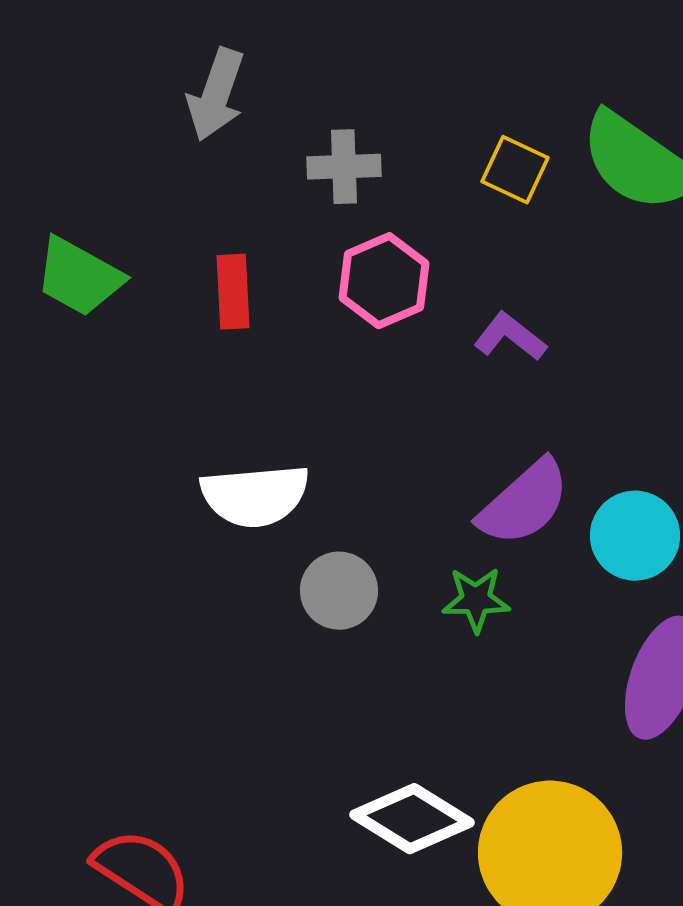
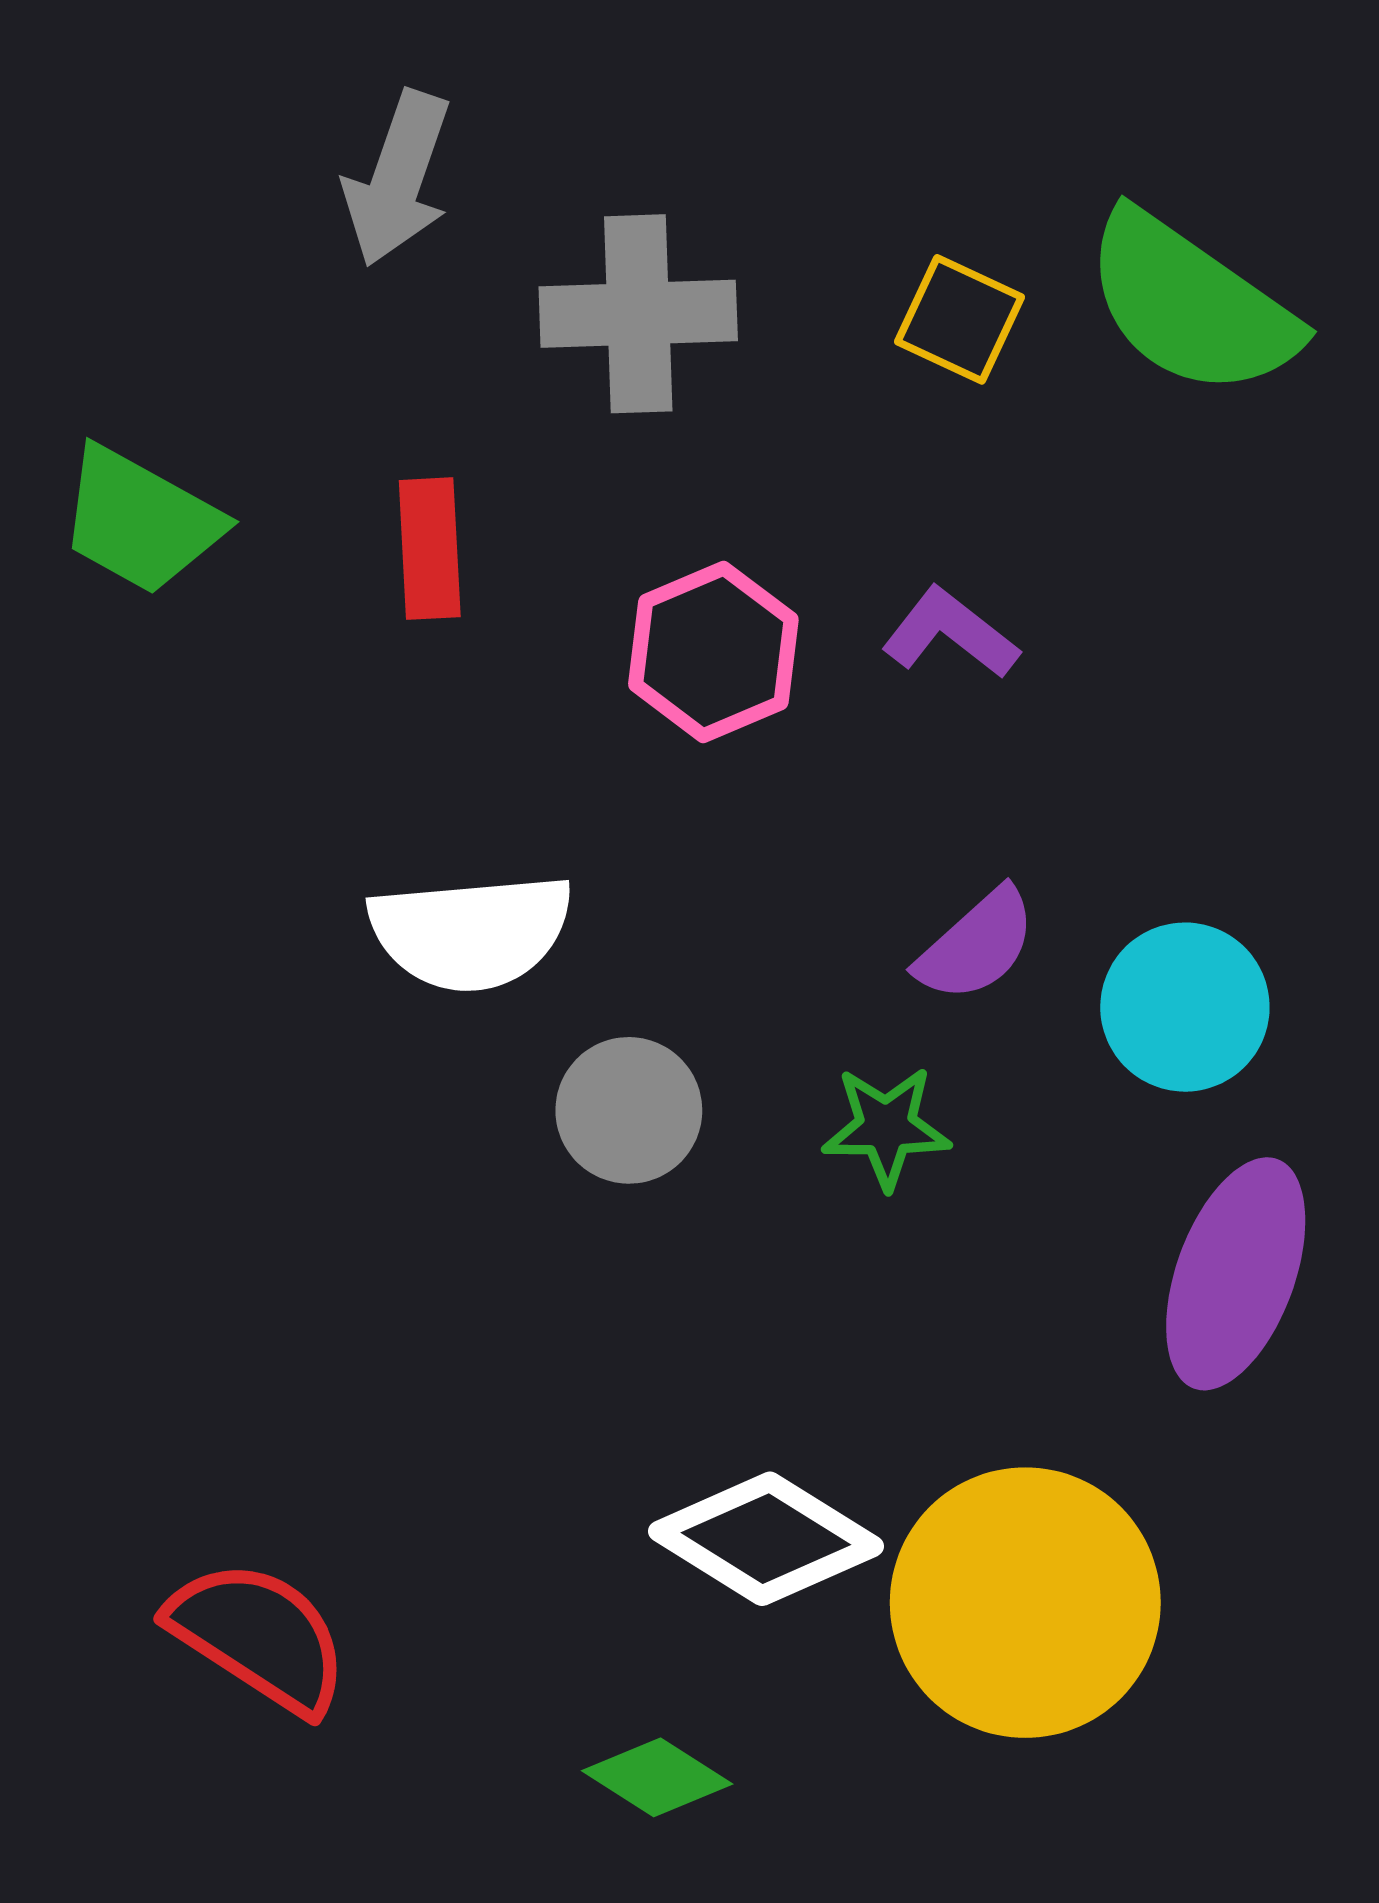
gray cross: (344, 167) -> (638, 314), size x1.4
pink hexagon: (384, 281) -> (713, 652), moved
purple semicircle: (524, 503) -> (976, 945), size x0.7

